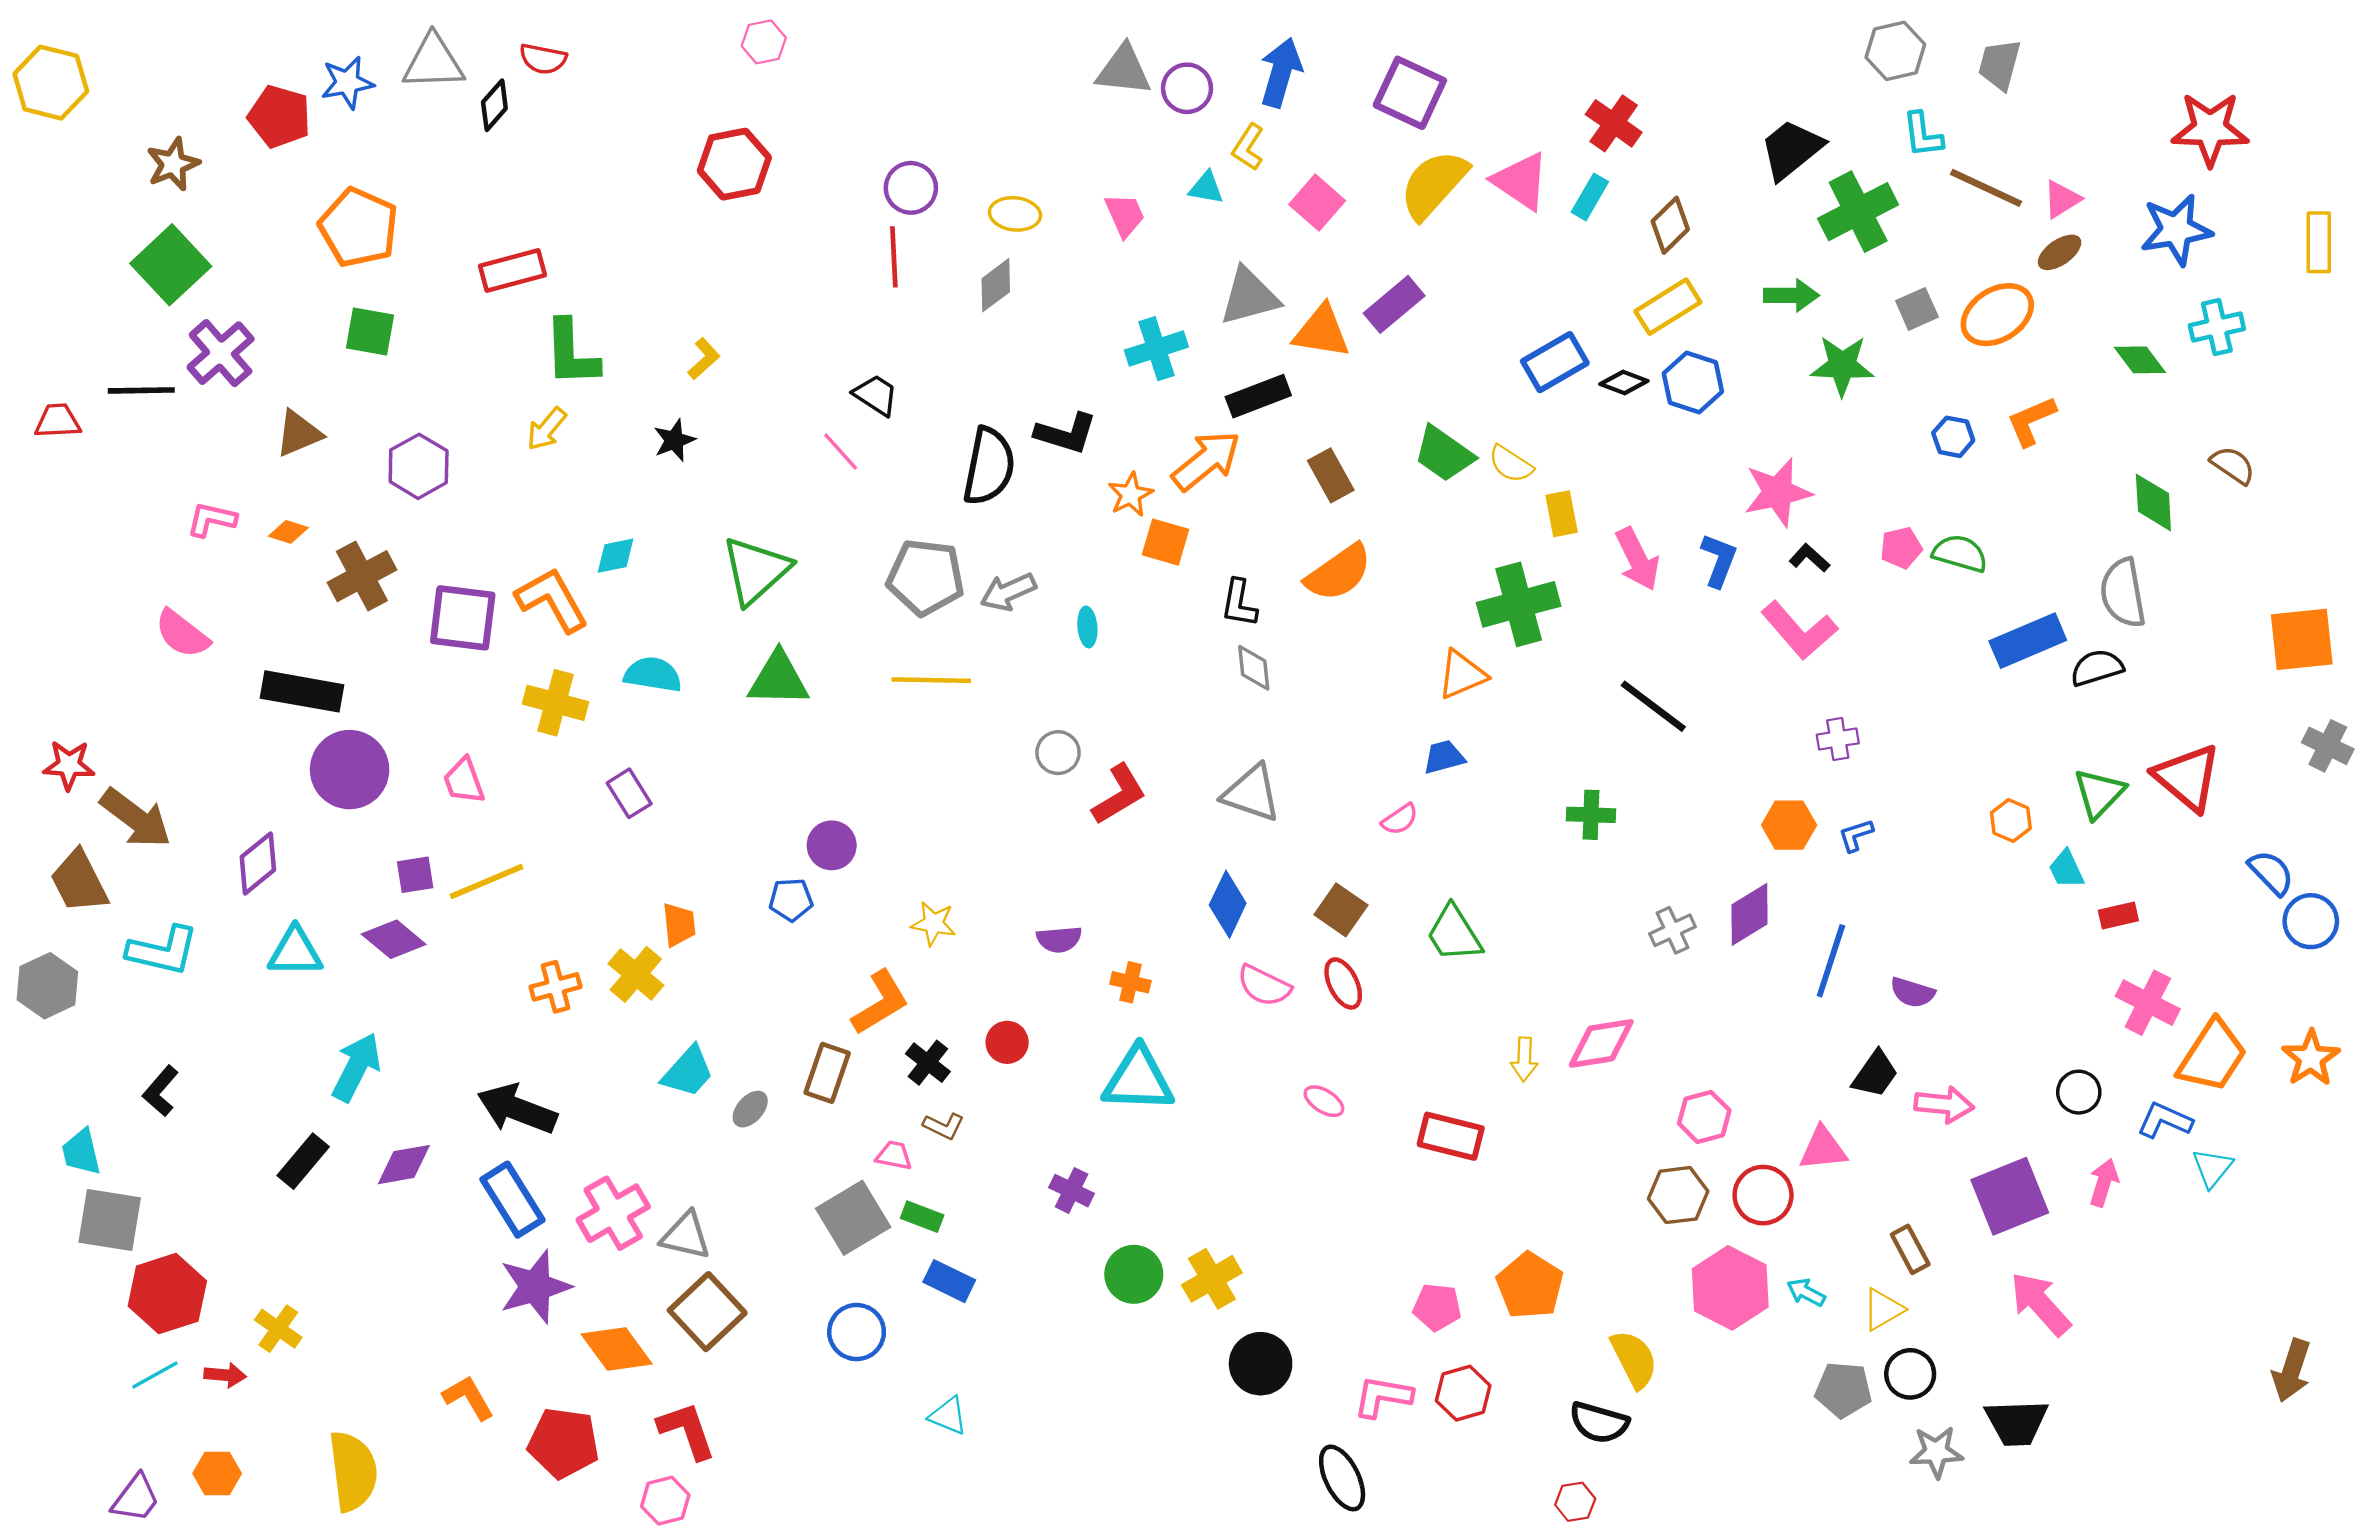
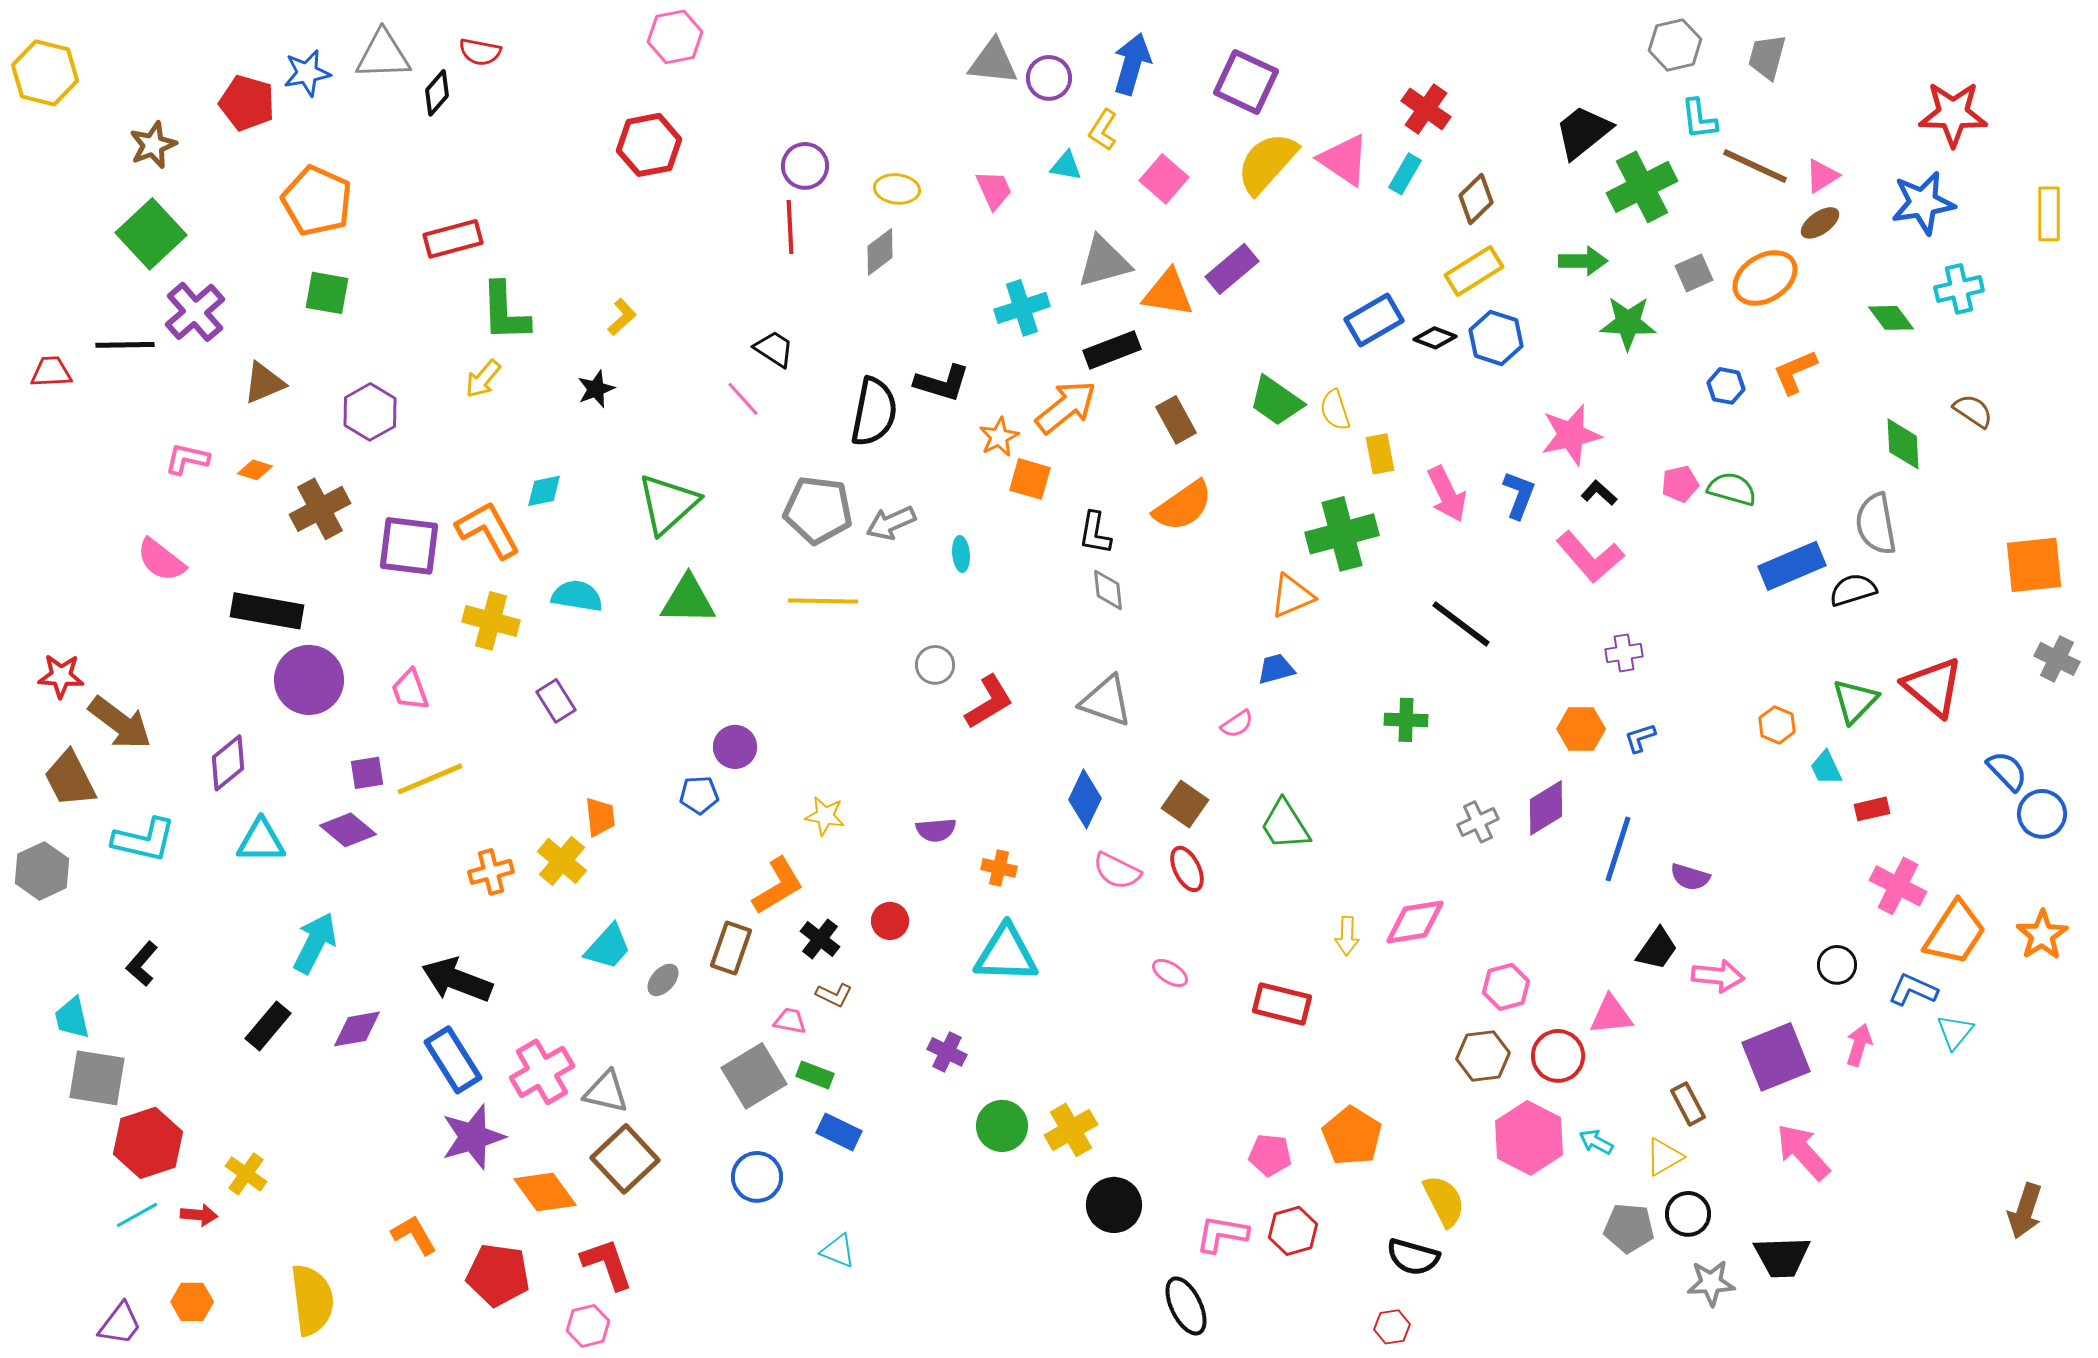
pink hexagon: (764, 42) -> (675, 37), size x1.4
yellow semicircle: (1511, 464) -> (1335, 410), turned 39

